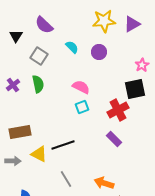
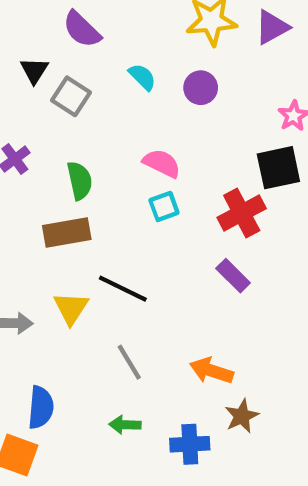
black triangle: (16, 36) -> (34, 70), moved
green semicircle: (38, 84) -> (80, 181), moved
brown rectangle: (20, 132) -> (67, 232), moved
black line: (63, 145) -> (123, 289), turned 45
yellow triangle: (39, 154) -> (71, 308), turned 36

